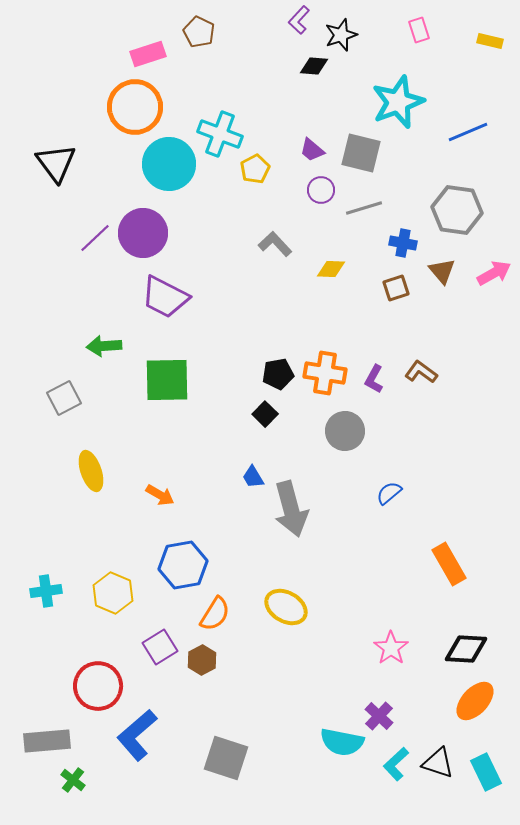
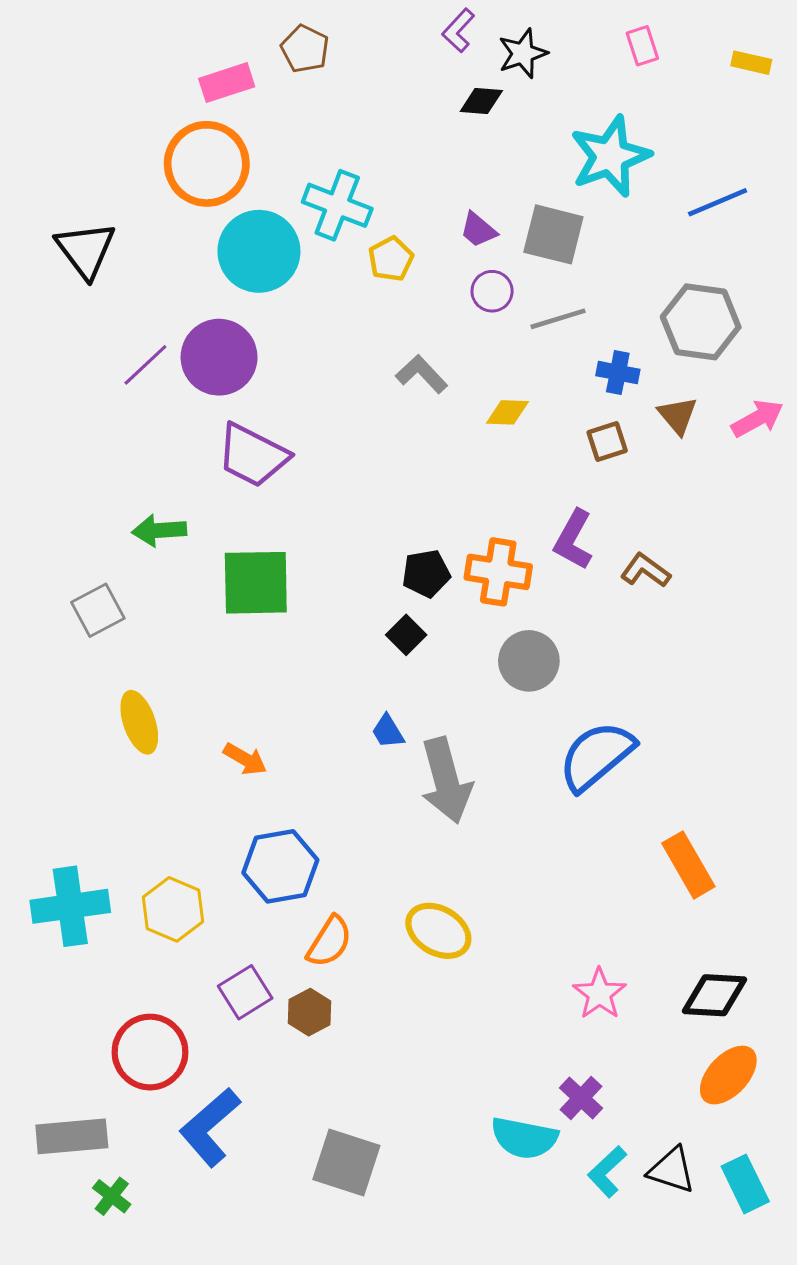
purple L-shape: (374, 379) -> (573, 540), moved, size x1.4
blue semicircle: (389, 493) -> (596, 756), size x2.0
cyan cross: (46, 591) -> (70, 906), size x1.6

